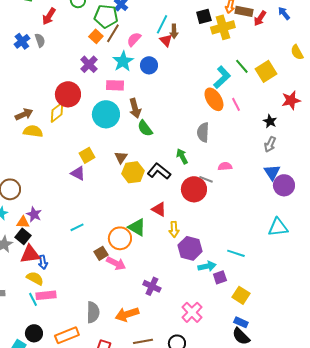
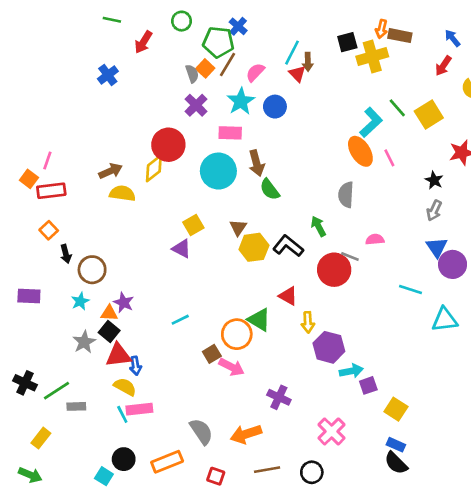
red arrow: (260, 18) -> (443, 66), moved
gray semicircle: (40, 40) -> (192, 74), moved
cyan line: (236, 253) -> (410, 289), moved
gray semicircle: (93, 312) -> (201, 431), turned -35

